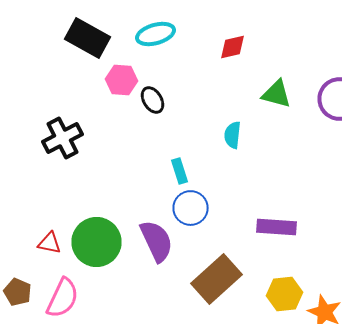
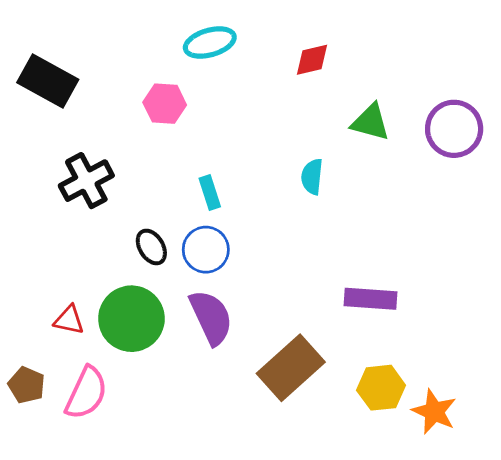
black rectangle: (88, 38) -> (48, 81), moved
black ellipse: (152, 100) -> (151, 247), moved
cyan rectangle: (180, 171) -> (210, 193), moved
blue circle: (190, 208) -> (206, 250), moved

